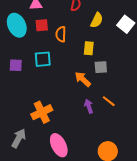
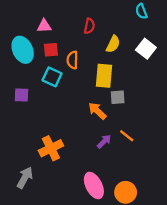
yellow rectangle: (89, 48) -> (104, 76), size x1.5
cyan square: (43, 59) -> (52, 77), moved, turned 30
purple arrow: (89, 106) -> (104, 141), turned 64
pink ellipse: (59, 145) -> (94, 186), moved

